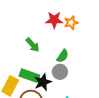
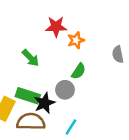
orange star: (71, 23) -> (76, 40), moved
green semicircle: (63, 56) -> (79, 71), moved

